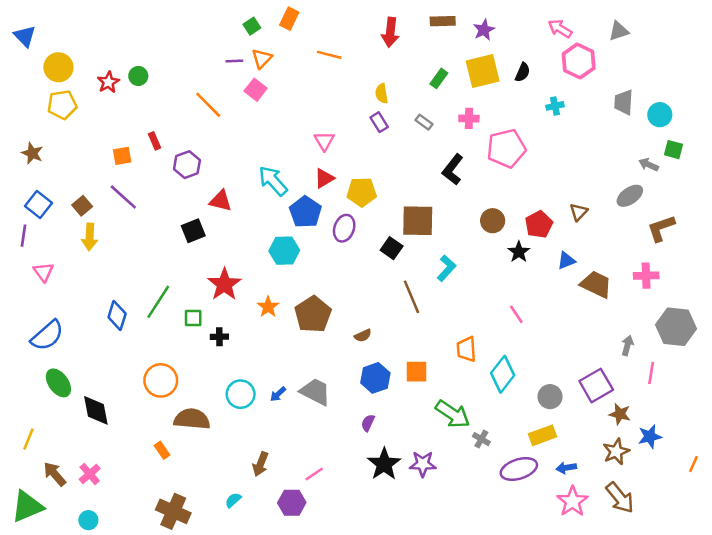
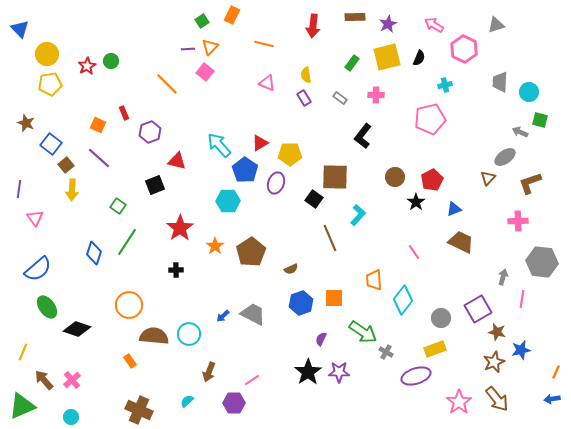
pink arrow: (560, 29) -> (434, 25), moved
pink triangle: (324, 141) -> (267, 83), moved, turned -36
pink pentagon: (506, 148) -> (430, 119), moved
orange square: (122, 156) -> (98, 125), turned 35
blue square: (38, 204) -> (51, 144), moved
brown triangle: (579, 212) -> (488, 178), moved
brown trapezoid: (596, 284) -> (461, 242), moved
green square: (193, 318) -> (118, 206), moved, turned 35
cyan circle: (241, 394) -> (189, 334), moved
black diamond: (96, 410) -> (77, 329), turned -60
purple semicircle: (368, 423) -> (321, 339), moved
blue arrow: (566, 468) -> (552, 399), moved

